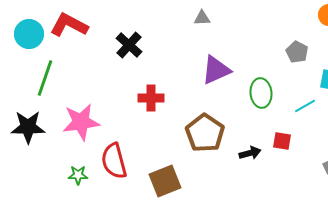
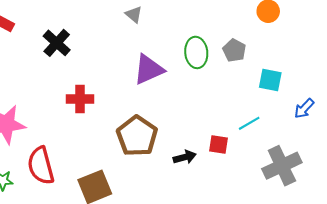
gray triangle: (202, 18) -> (134, 14), turned 42
green ellipse: (261, 93) -> (196, 52), moved
cyan line: (305, 106) -> (249, 123), moved

